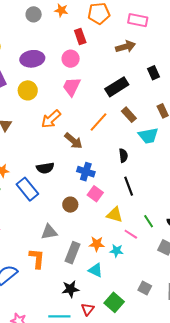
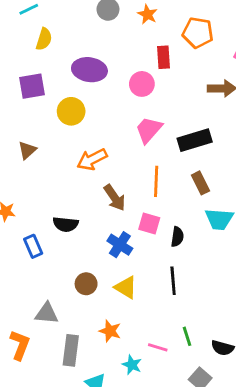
pink trapezoid: (72, 87) -> (149, 130), moved
orange line: (99, 122) -> (156, 181), turned -55
blue rectangle: (27, 189) -> (33, 246), size x0.7
pink square: (95, 194) -> (149, 224), moved, turned -35
yellow triangle: (115, 215) -> (126, 287), moved
pink line: (131, 234) -> (158, 347), turned -32
orange star: (97, 244) -> (110, 331), moved
gray rectangle: (72, 253) -> (71, 350), turned -30

